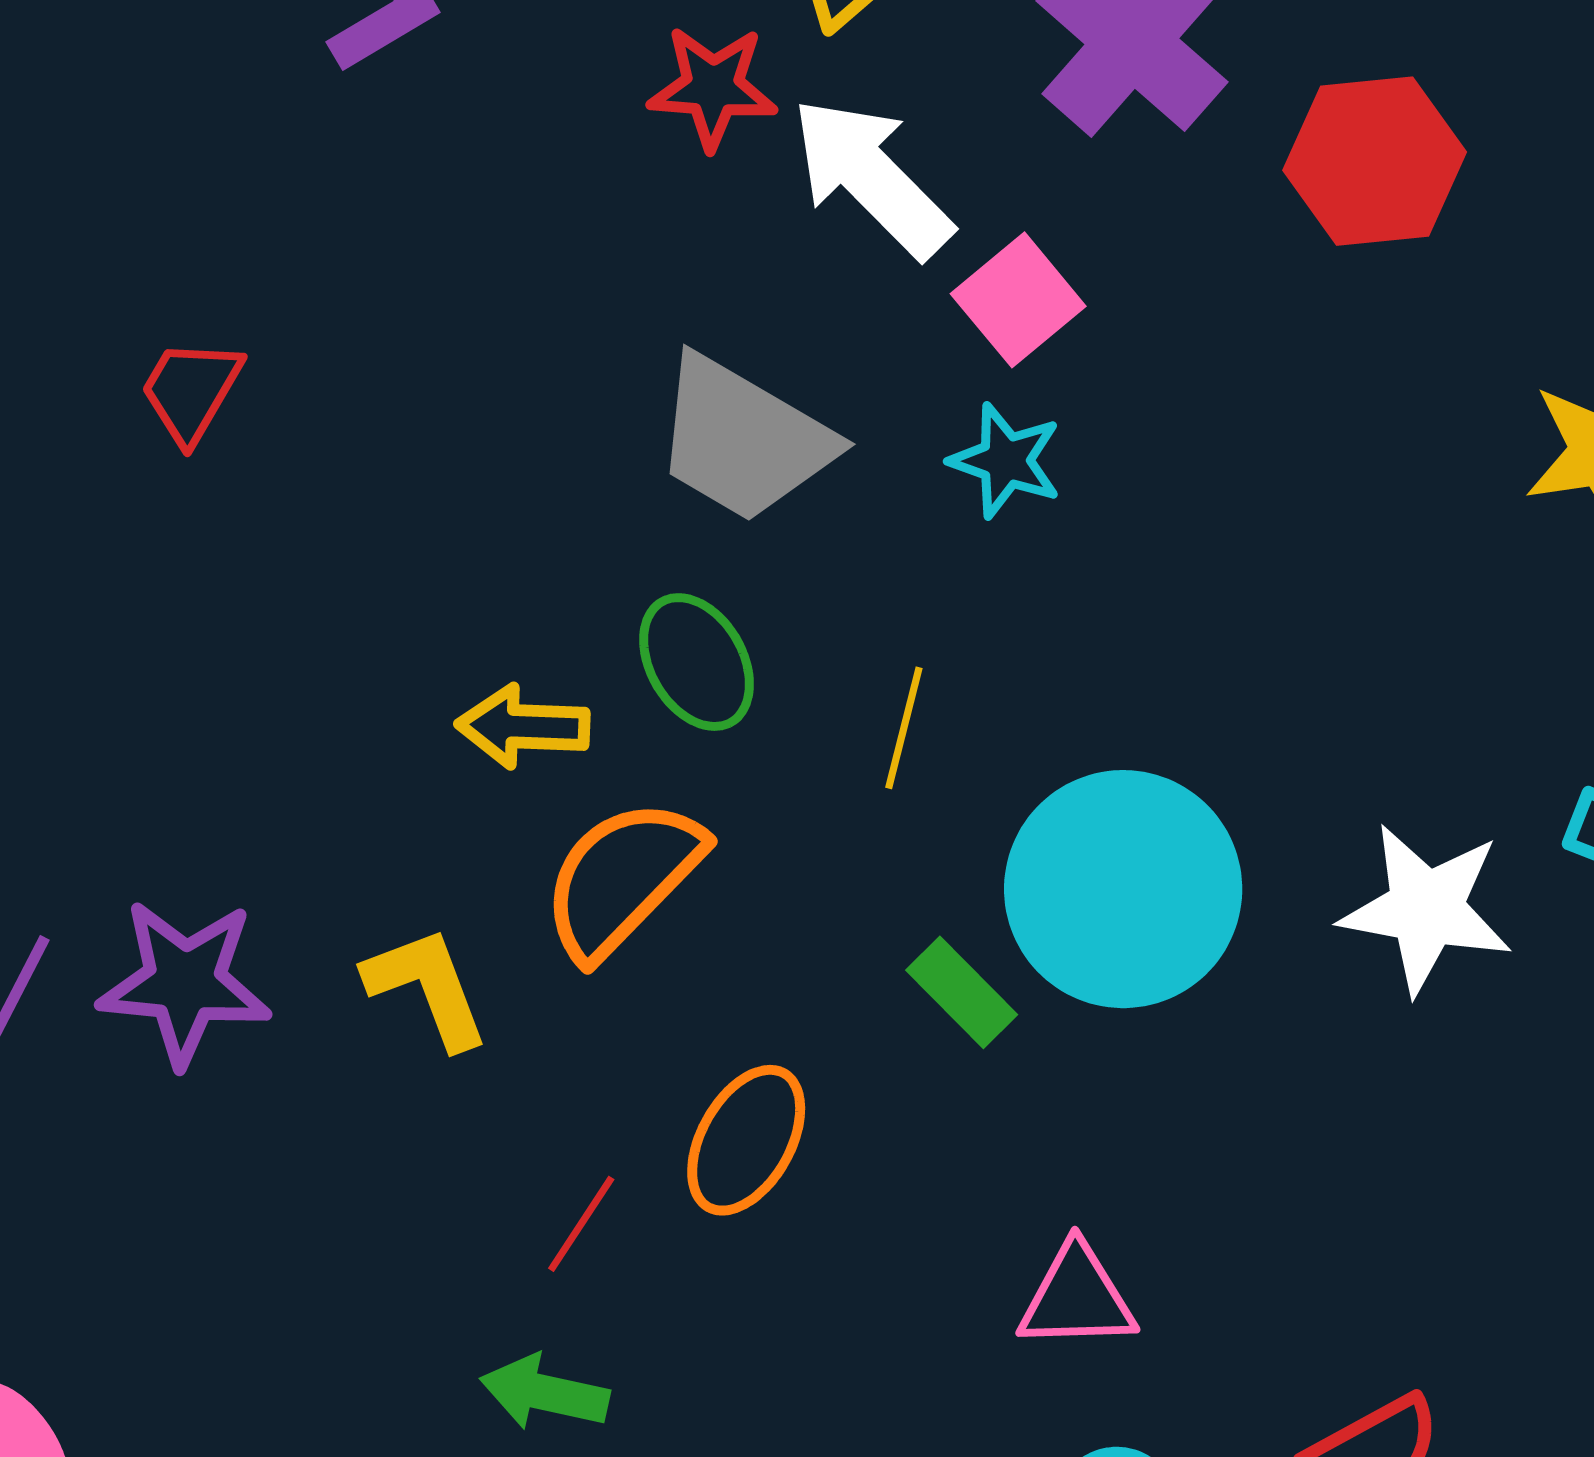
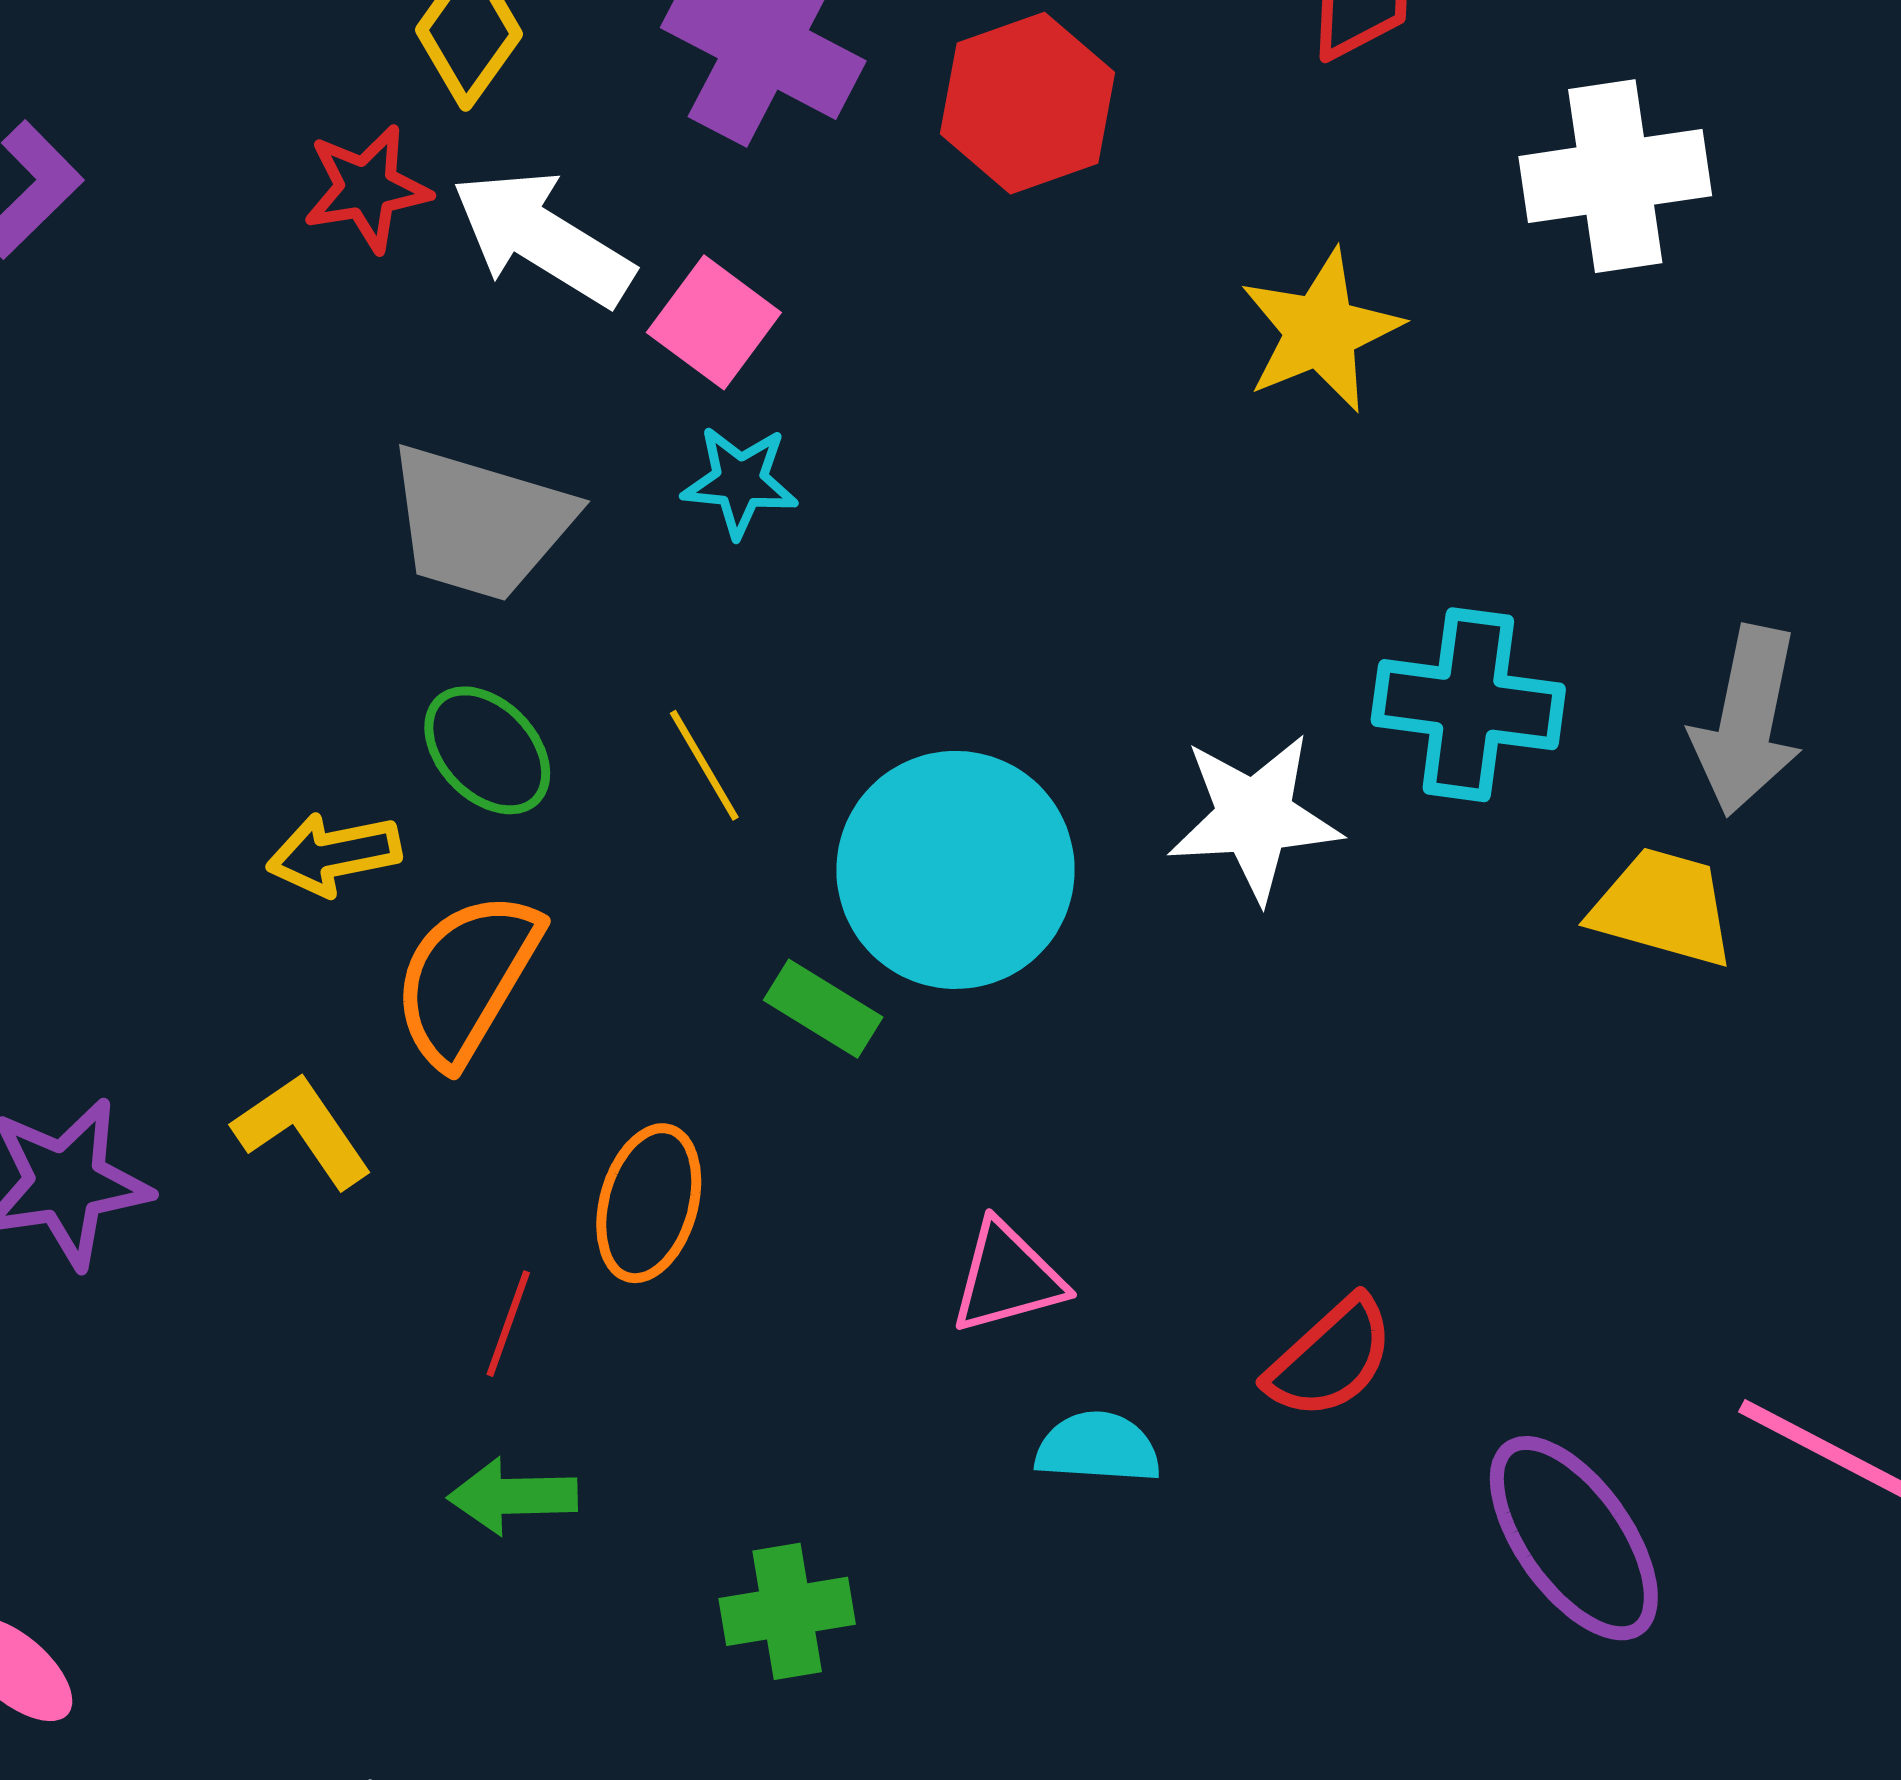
yellow line: (904, 728) -> (704, 765), turned -31

